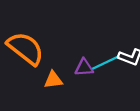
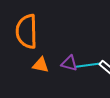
orange semicircle: (25, 48) -> (27, 31), turned -148

